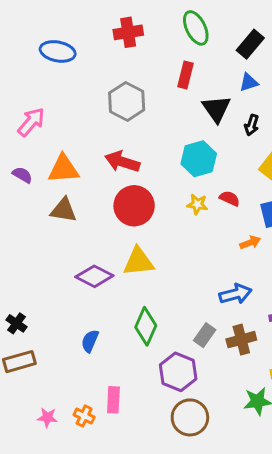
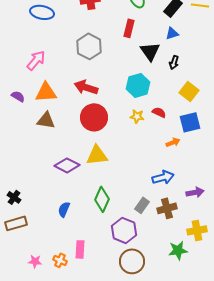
pink arrow: (31, 122) -> (36, 60), moved

